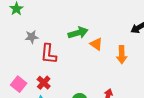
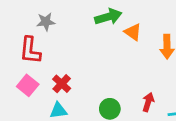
red L-shape: (49, 54) -> (30, 50), moved

